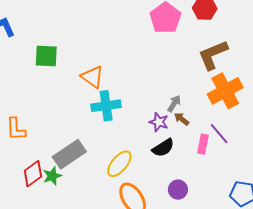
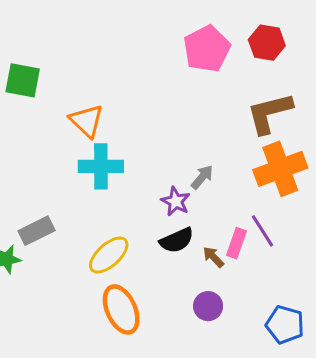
brown arrow: (182, 119) -> (213, 257), moved
gray rectangle: (69, 154) -> (37, 231), size x0.7
purple circle: (178, 190) -> (208, 306), moved

